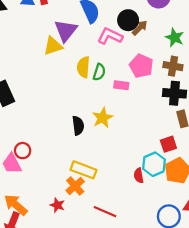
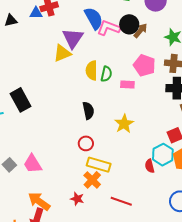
pink L-shape: (110, 36) -> (109, 28), moved
yellow star: (103, 118) -> (124, 124), moved
black semicircle: (78, 126) -> (88, 111), moved
red circle: (23, 151) -> (86, 143), moved

